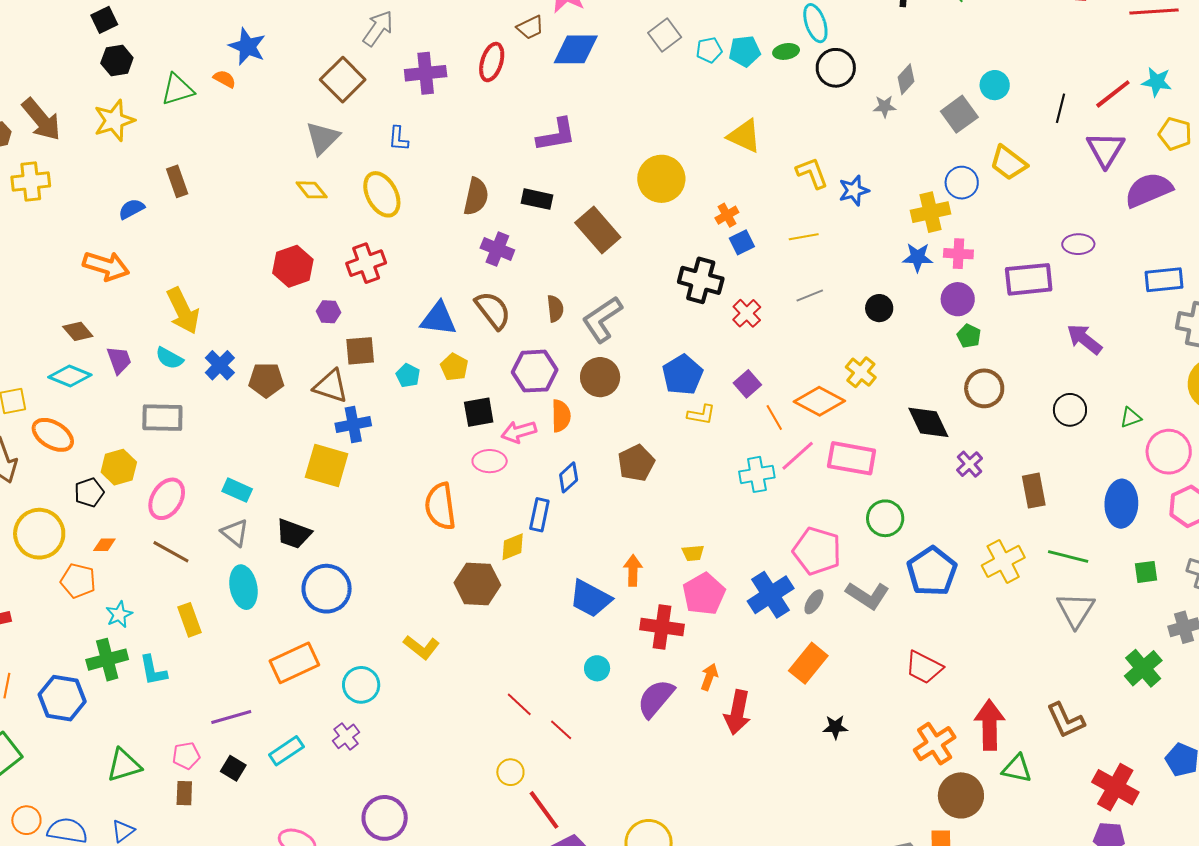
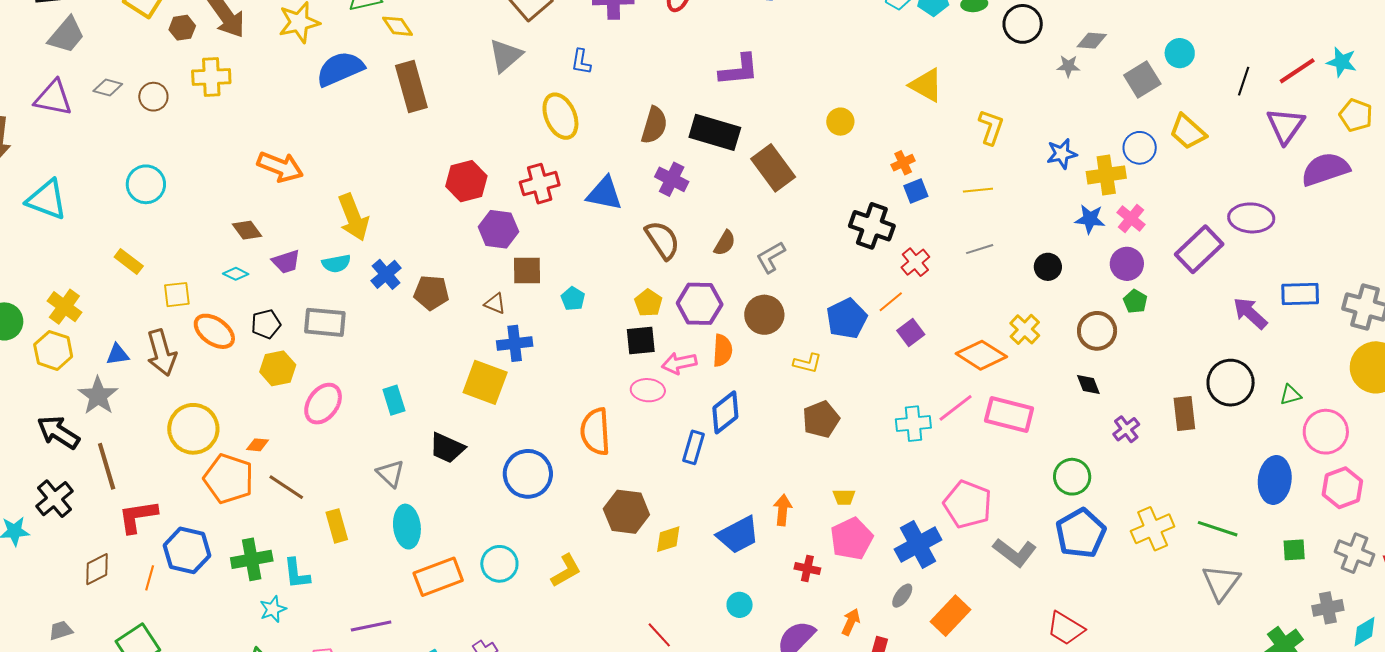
gray diamond: (906, 79) -> (1092, 41), turned 48
yellow L-shape: (812, 173) -> (991, 127), turned 36
yellow circle: (661, 179) -> (840, 122), size x0.6
brown rectangle: (177, 181) -> (411, 86), moved, size x1.6
yellow diamond: (312, 190) -> (397, 26), moved
blue star: (854, 190) -> (1062, 154), moved
black rectangle: (537, 199) -> (715, 132), size x1.6
blue semicircle: (131, 209) -> (340, 69), moved, size x1.8
purple ellipse: (1078, 244) -> (1251, 218), size x1.4
pink cross: (958, 254) -> (1131, 218), turned 32
purple rectangle: (1029, 279) -> (1199, 249), turned -42
blue rectangle: (1164, 280) -> (1300, 294), moved
brown semicircle: (555, 309) -> (725, 243), turned 32
purple hexagon: (328, 312) -> (498, 229), size x1.6
blue triangle: (438, 319) -> (604, 194), moved
gray L-shape: (602, 319) -> (771, 257), size x0.7
cyan semicircle: (169, 358) -> (336, 263), turned -44
purple trapezoid: (119, 360) -> (286, 262), turned 88
yellow pentagon: (454, 367) -> (648, 303), moved
cyan diamond: (70, 376) -> (236, 274), size x0.6
brown triangle: (331, 386) -> (495, 304), size x0.6
brown circle: (984, 388) -> (1097, 331), moved
black circle: (1070, 410) -> (1231, 383), size x1.4
yellow L-shape: (701, 415) -> (807, 363), moved
orange line: (774, 418) -> (891, 302), moved, turned 76
black diamond: (928, 422) -> (1088, 384), size x0.6
brown pentagon: (636, 463) -> (821, 419), moved
blue diamond: (569, 477) -> (725, 412), size x1.4
cyan rectangle: (237, 490) -> (394, 400), turned 44
brown rectangle: (1034, 491) -> (1184, 414), moved
black pentagon: (89, 492) -> (266, 324), moved
green circle: (885, 518) -> (1072, 477), moved
gray triangle: (235, 533) -> (391, 473), moved
yellow diamond: (513, 547) -> (668, 539), moved
brown line: (171, 552) -> (286, 487), moved
orange pentagon: (78, 581) -> (229, 479), size x1.4
cyan ellipse: (244, 587) -> (407, 527), moved
blue circle: (327, 589) -> (528, 474), moved
blue trapezoid: (590, 599) -> (738, 535), turned -60
gray ellipse: (814, 602) -> (902, 596), moved
cyan star: (119, 614) -> (273, 609), moved
red cross: (662, 627) -> (807, 569), size x0.6
yellow L-shape: (421, 647) -> (566, 571), turned -72
cyan circle: (361, 685) -> (499, 564), moved
blue hexagon: (62, 698) -> (187, 550), moved

